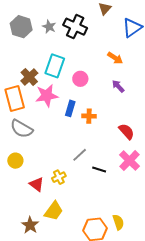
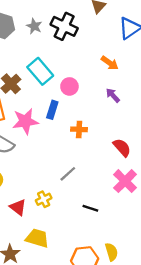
cyan rectangle: (55, 66) -> (40, 71), turned -60
pink star: (47, 96) -> (25, 121), moved
blue rectangle: (70, 108) -> (52, 110), moved
black line: (99, 169) -> (90, 208), moved
yellow trapezoid: (54, 211) -> (37, 238), turned -110

